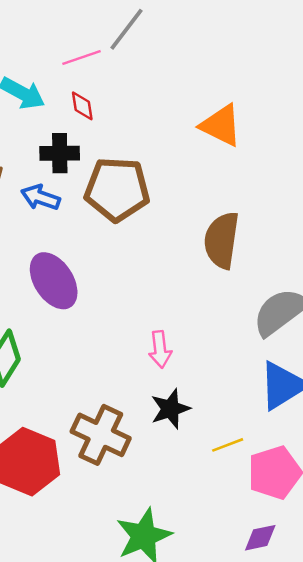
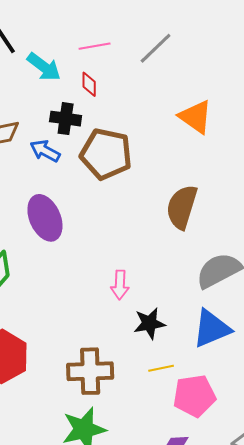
gray line: (126, 29) -> (156, 48), moved
black star: (170, 409) -> (149, 323), moved
brown cross: (101, 435) -> (90, 371), moved, turned -36

